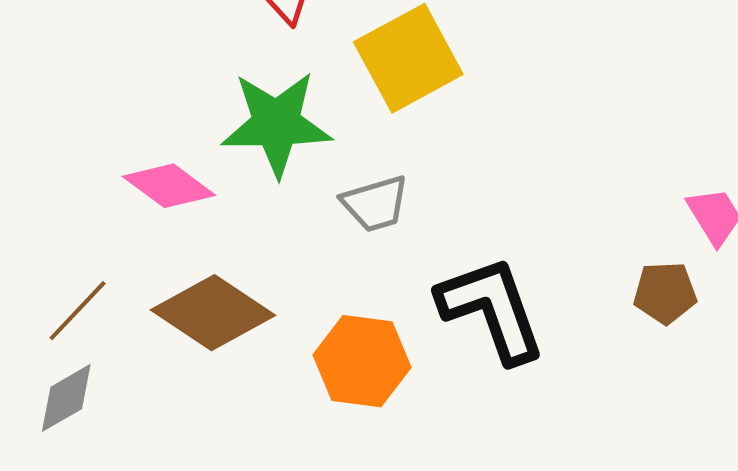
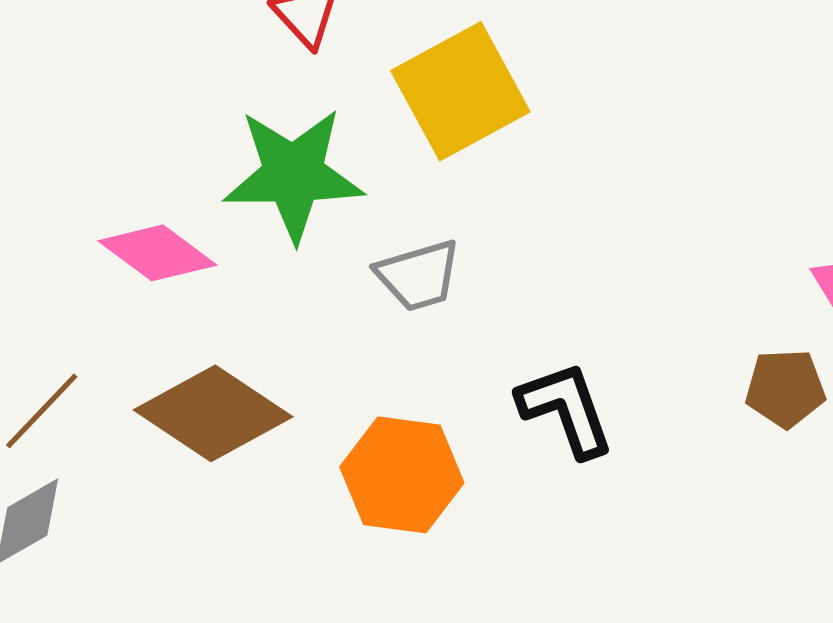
black L-shape: (492, 309) -> (566, 409), size x0.7

